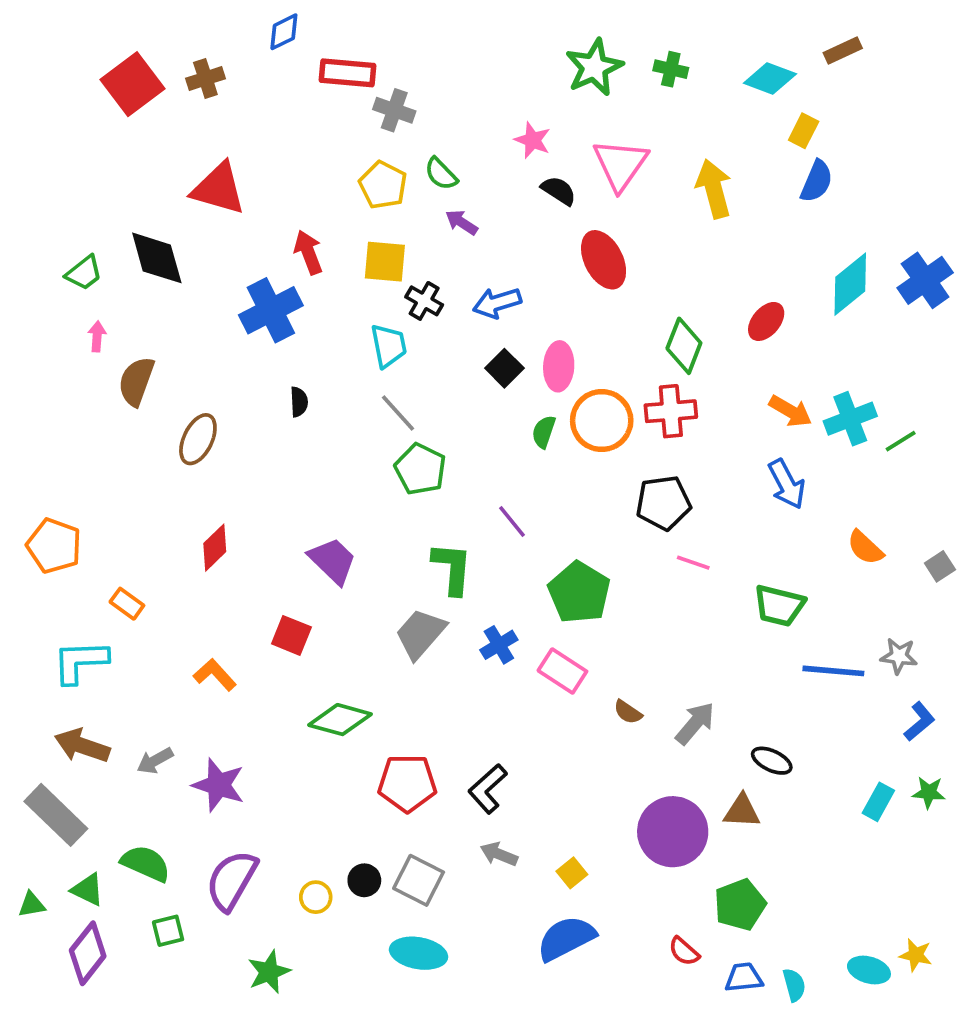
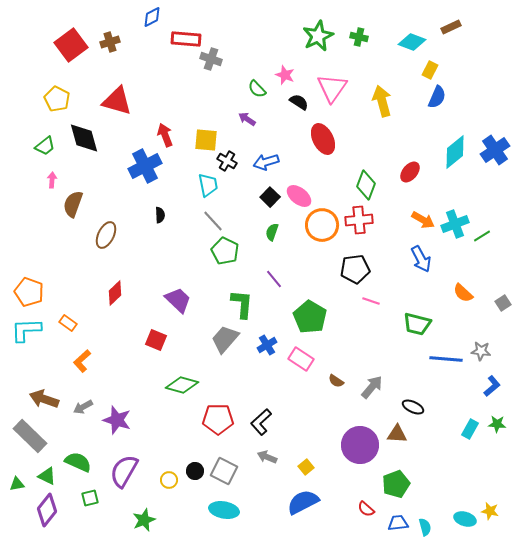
green semicircle: (441, 174) -> (257, 89), moved
yellow pentagon: (383, 185) -> (57, 99), moved
pink ellipse: (559, 366) -> (299, 196), turned -55
green semicircle: (544, 432) -> (272, 232), moved
cyan L-shape: (80, 662) -> (26, 330), moved
orange L-shape: (215, 675) -> (82, 361), moved, turned -90

